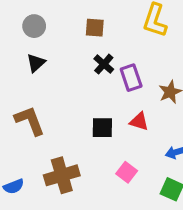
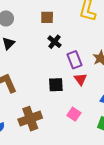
purple rectangle: (131, 78) -> (74, 60), moved
red triangle: (139, 121) -> (80, 79), turned 40

